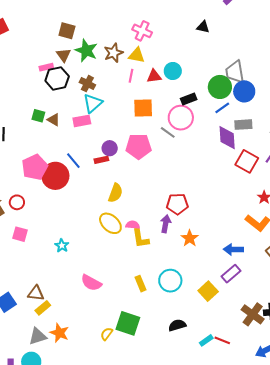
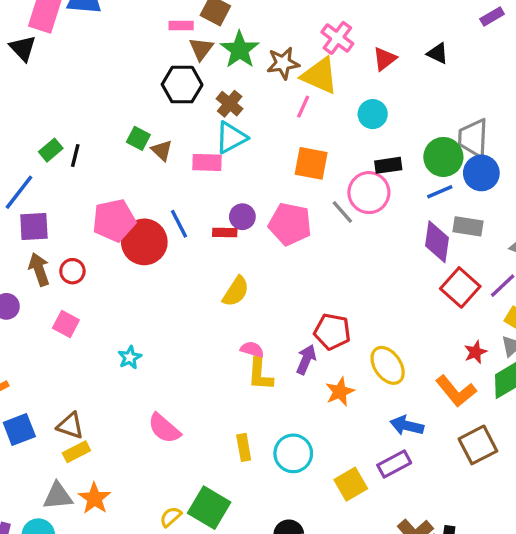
yellow triangle: (137, 55) -> (320, 76), size x1.4
pink rectangle: (46, 67) -> (181, 26), moved
red triangle: (154, 76) -> (385, 59), moved, turned -42
yellow ellipse: (110, 223) -> (388, 365), moved

